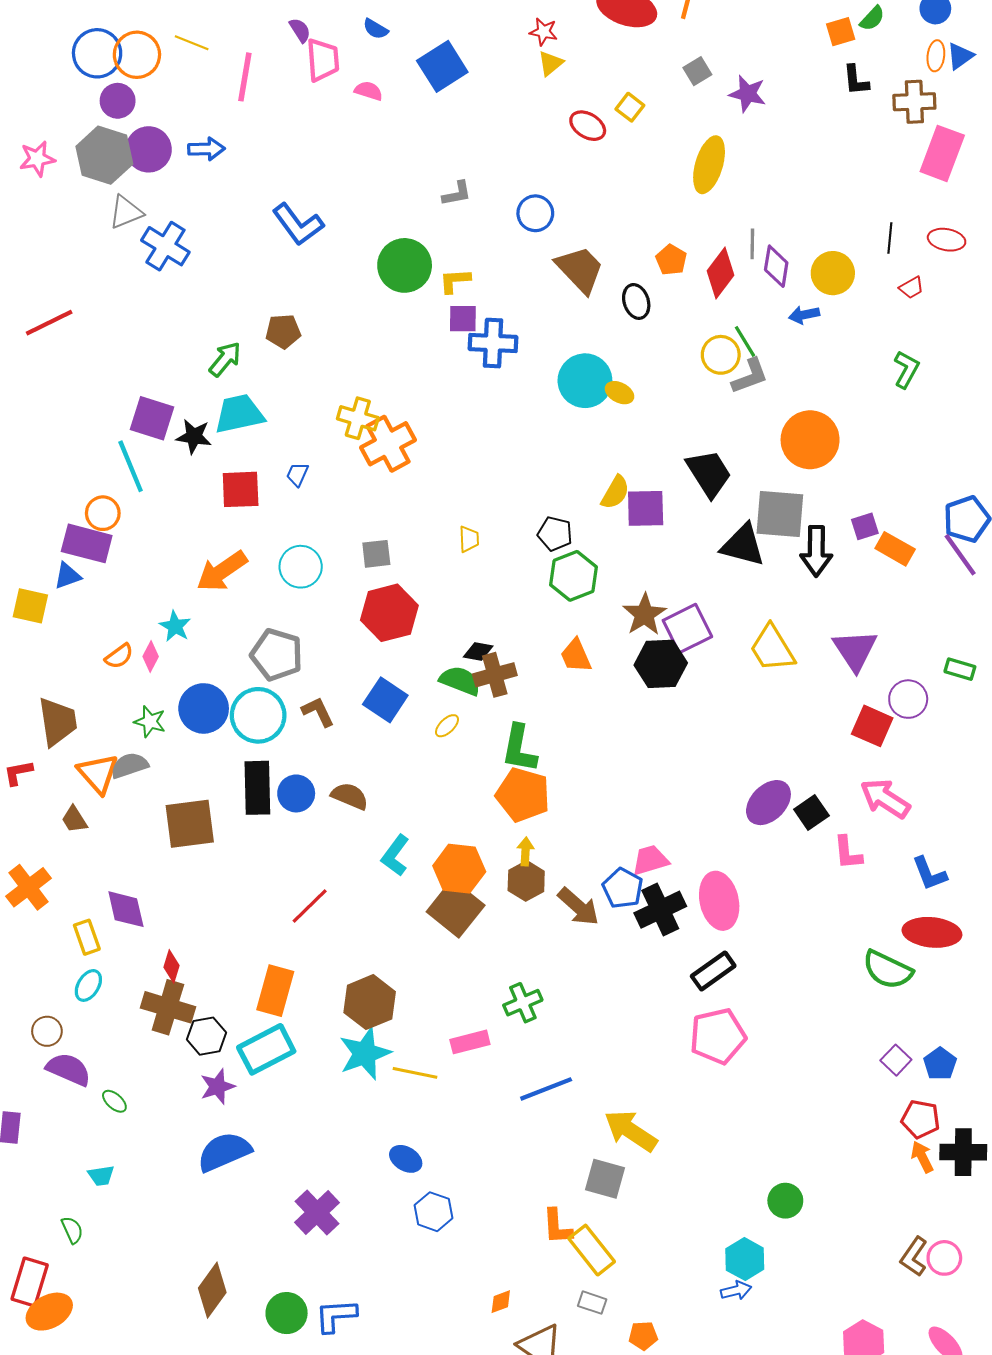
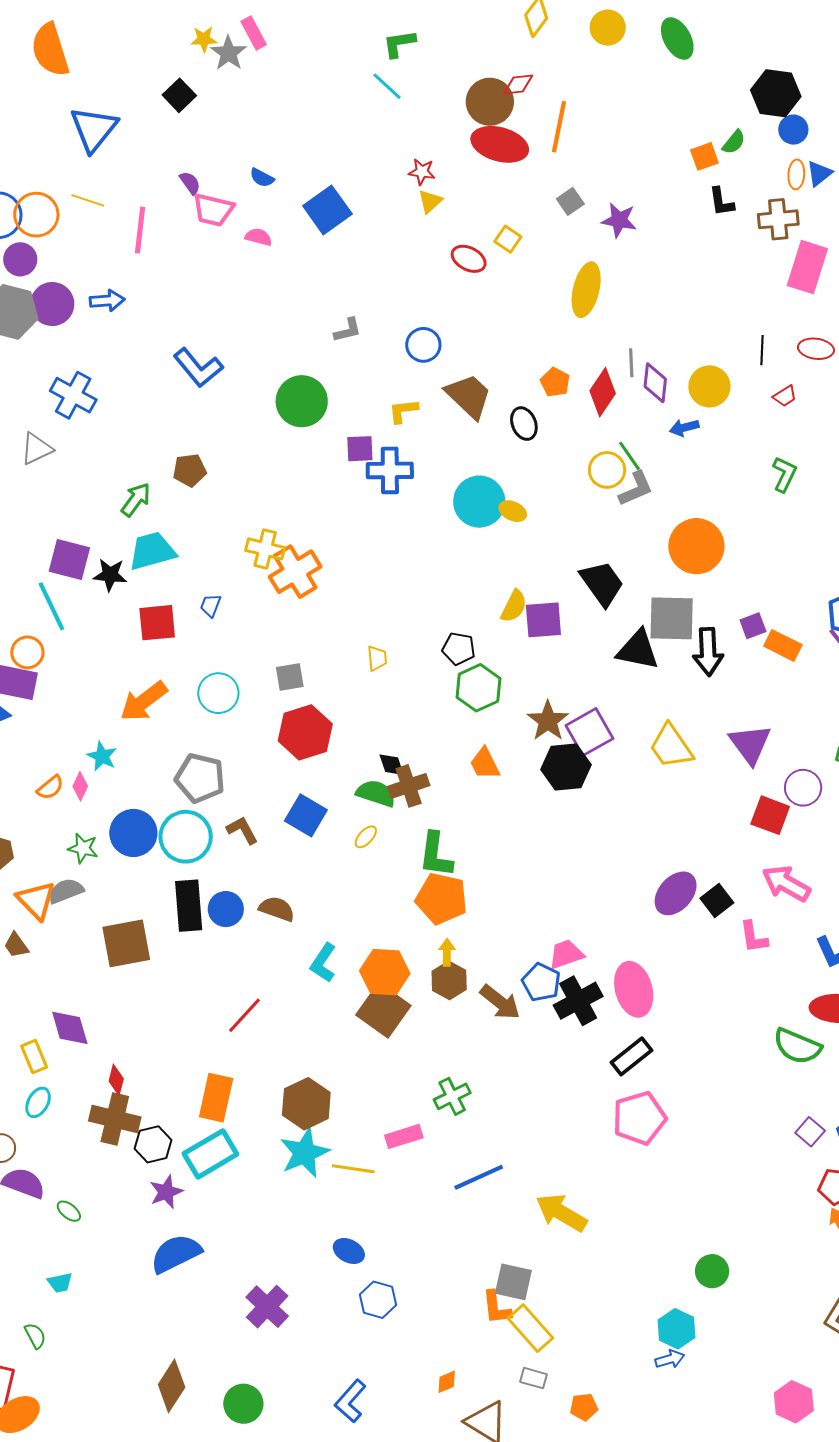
pink trapezoid: (323, 60) -> (213, 210), turned 111
gray triangle: (126, 212) -> (37, 449), moved
yellow L-shape: (455, 281) -> (403, 411), moved
black diamond: (478, 652) -> (392, 765), turned 64
gray square: (605, 1179) -> (513, 1282), moved
blue L-shape: (336, 1316) -> (350, 1401), moved, turned -42

